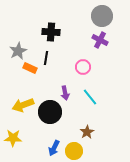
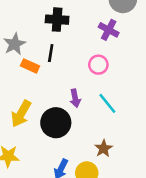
purple cross: (100, 40) -> (109, 30), moved
yellow arrow: (23, 105) -> (21, 114), turned -40

